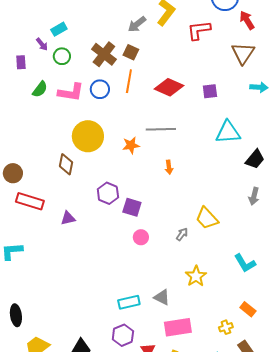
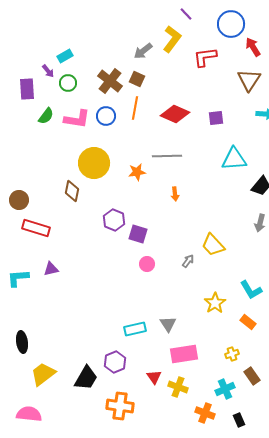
purple rectangle: (21, 62) -> (27, 89), size x1.5
purple triangle: (68, 218) -> (51, 269), moved
yellow star: (196, 276) -> (215, 303), moved
gray triangle: (162, 297) -> (168, 324), turned 30
orange rectangle: (248, 309) -> (248, 322), moved
purple hexagon: (123, 335) -> (115, 362), moved

